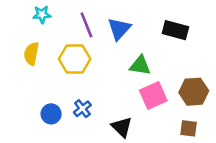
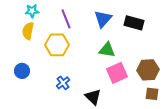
blue triangle: (119, 29) -> (103, 19), moved
yellow semicircle: (31, 54) -> (28, 31), moved
blue circle: (51, 114) -> (22, 71), moved
brown square: (189, 128) -> (152, 94), moved

